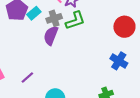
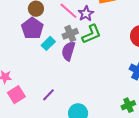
cyan rectangle: (34, 13) -> (48, 43), moved

